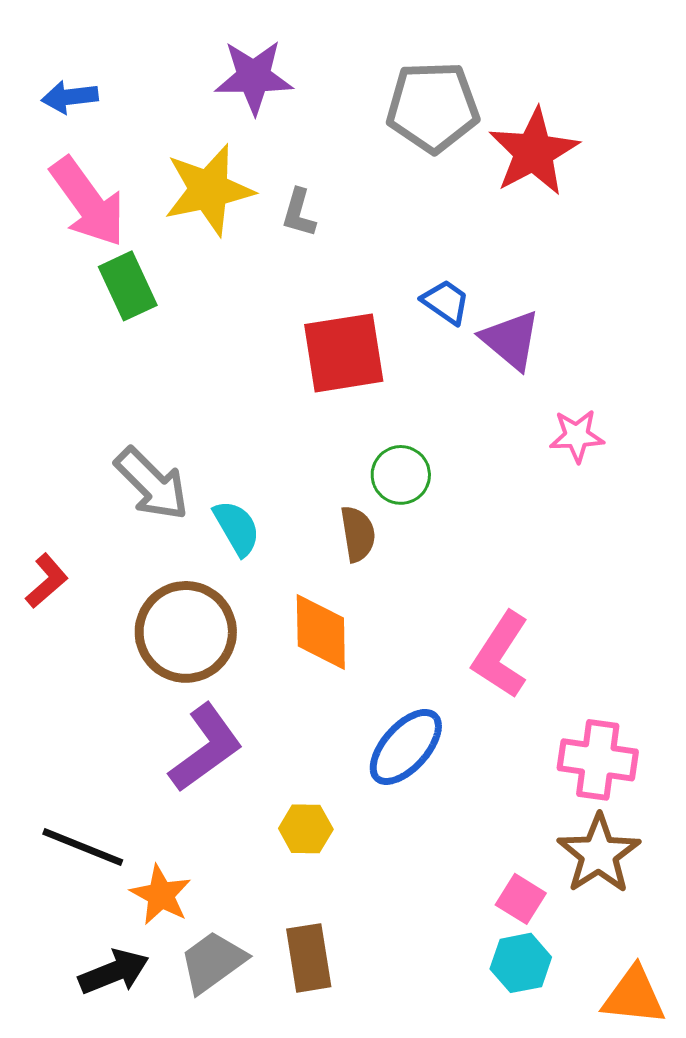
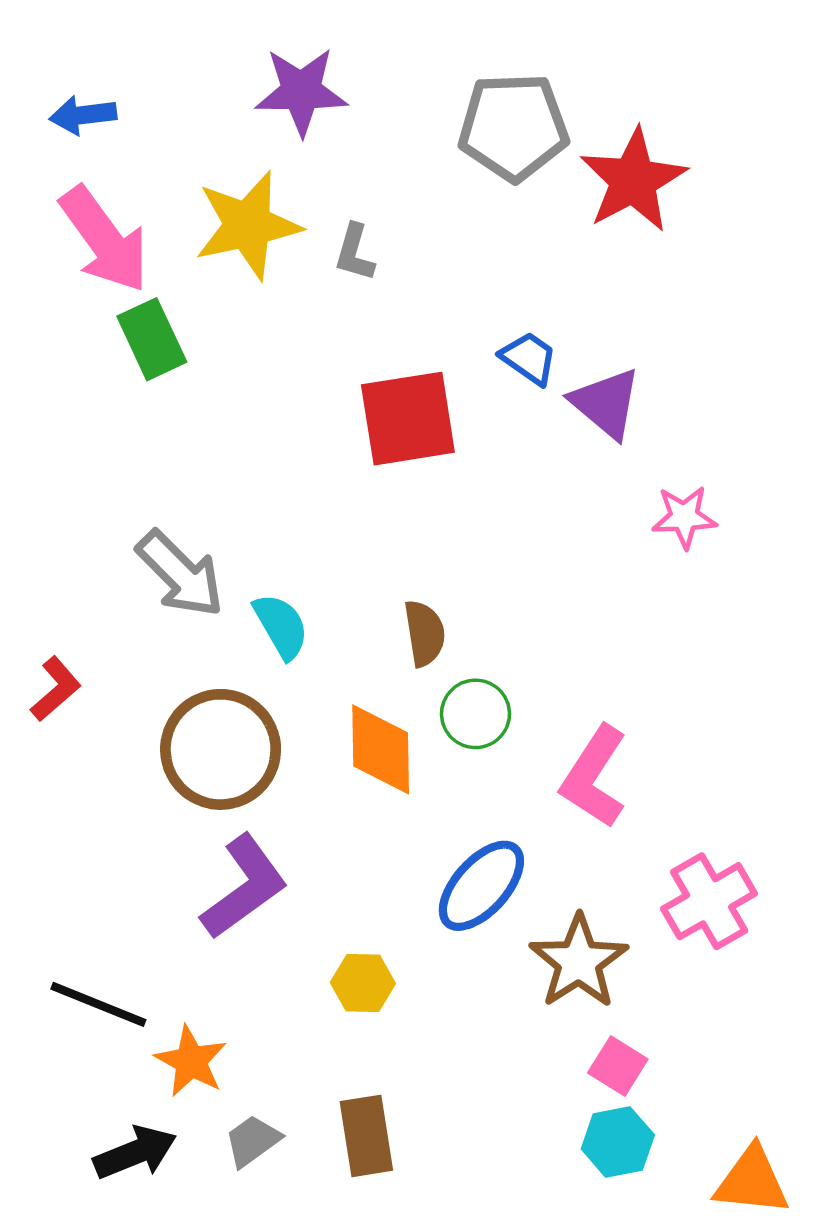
green circle: (401, 475) -> (476, 714), moved
pink cross: (598, 760) -> (709, 901), turned -38
brown star: (599, 854) -> (579, 962), moved
gray trapezoid: (213, 962) -> (253, 1141), size x0.7

